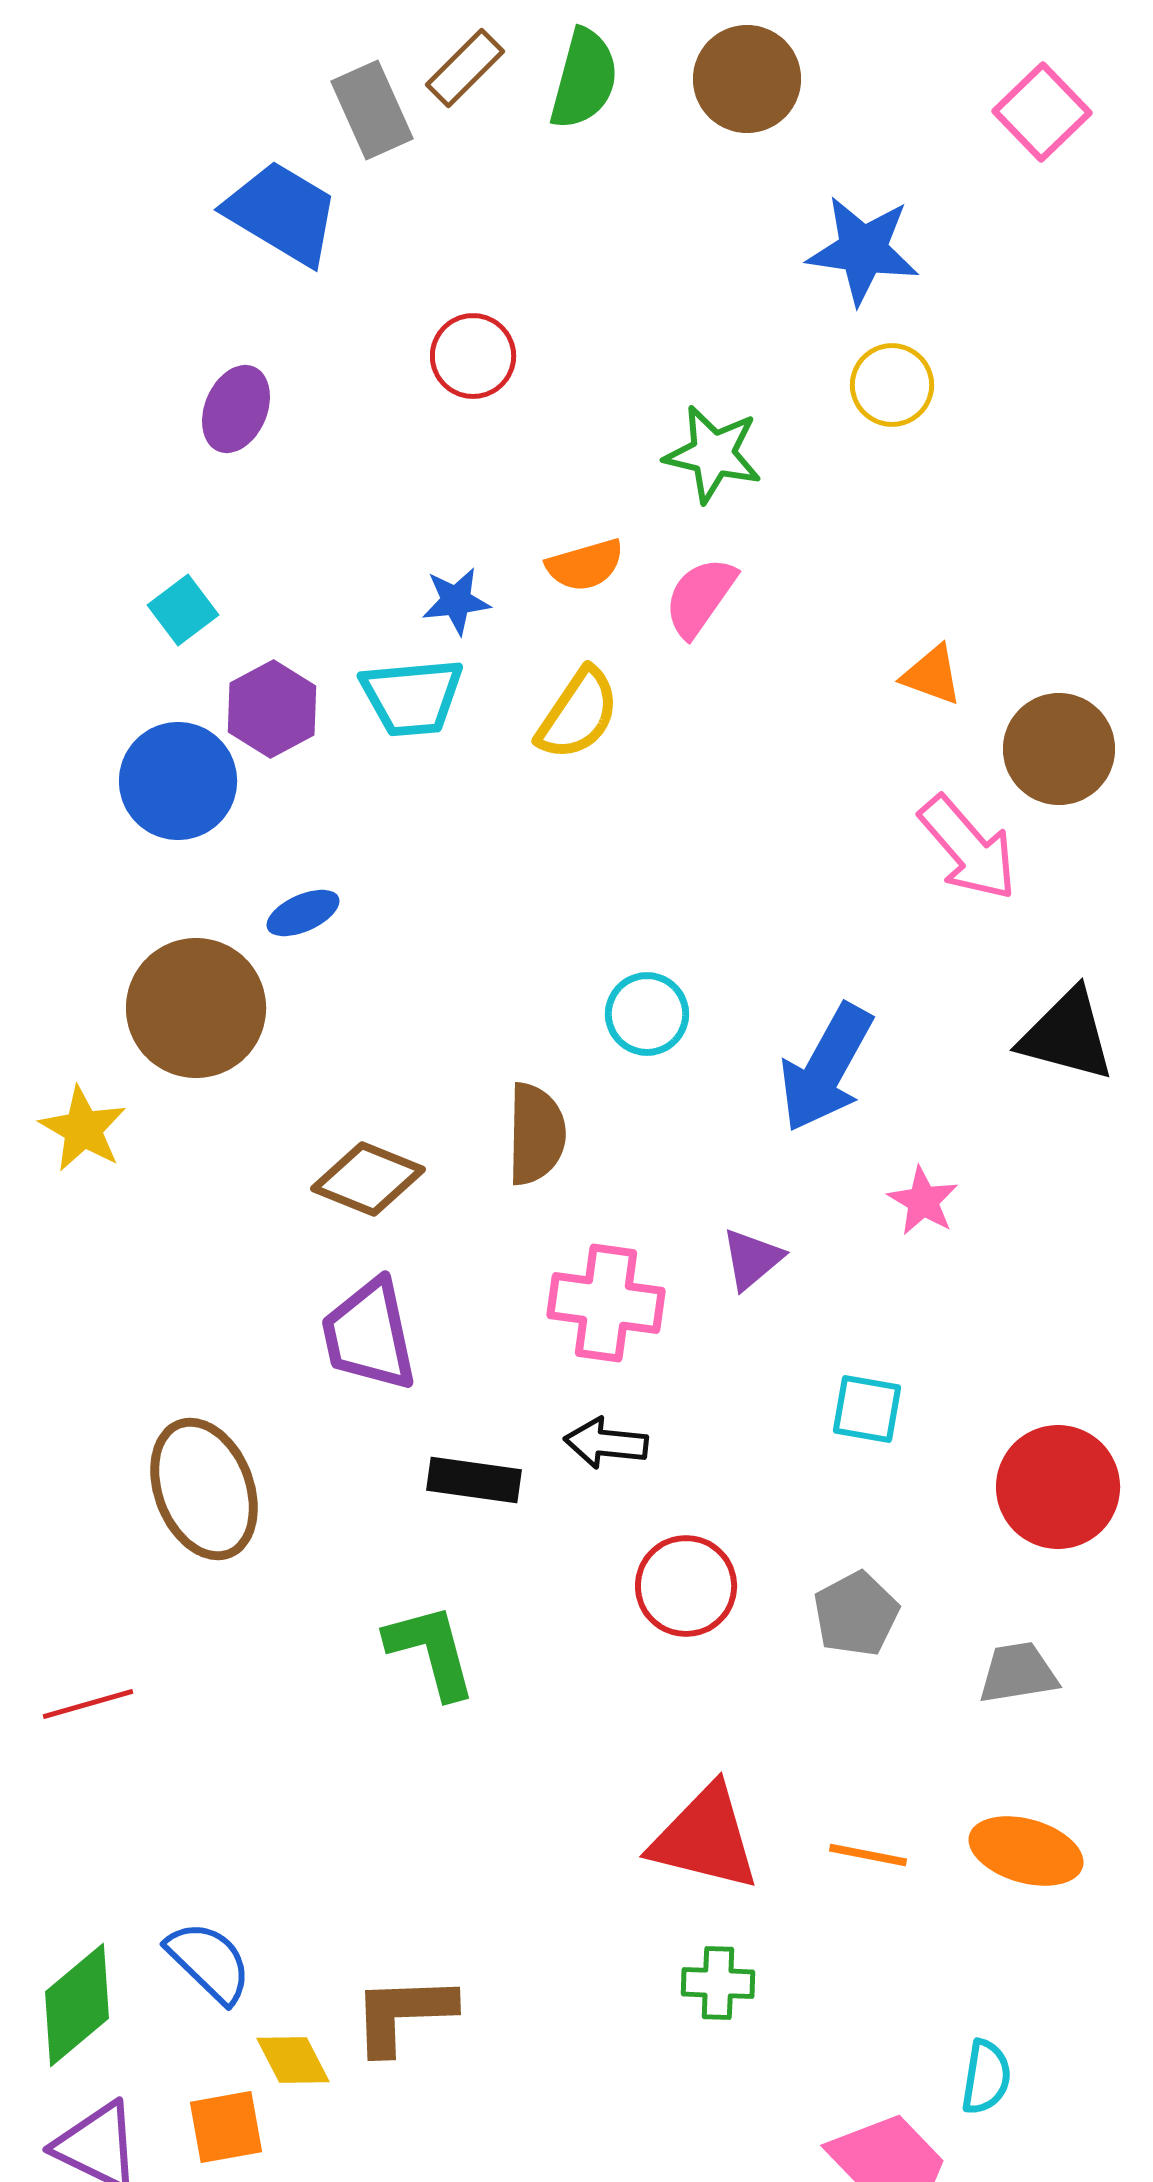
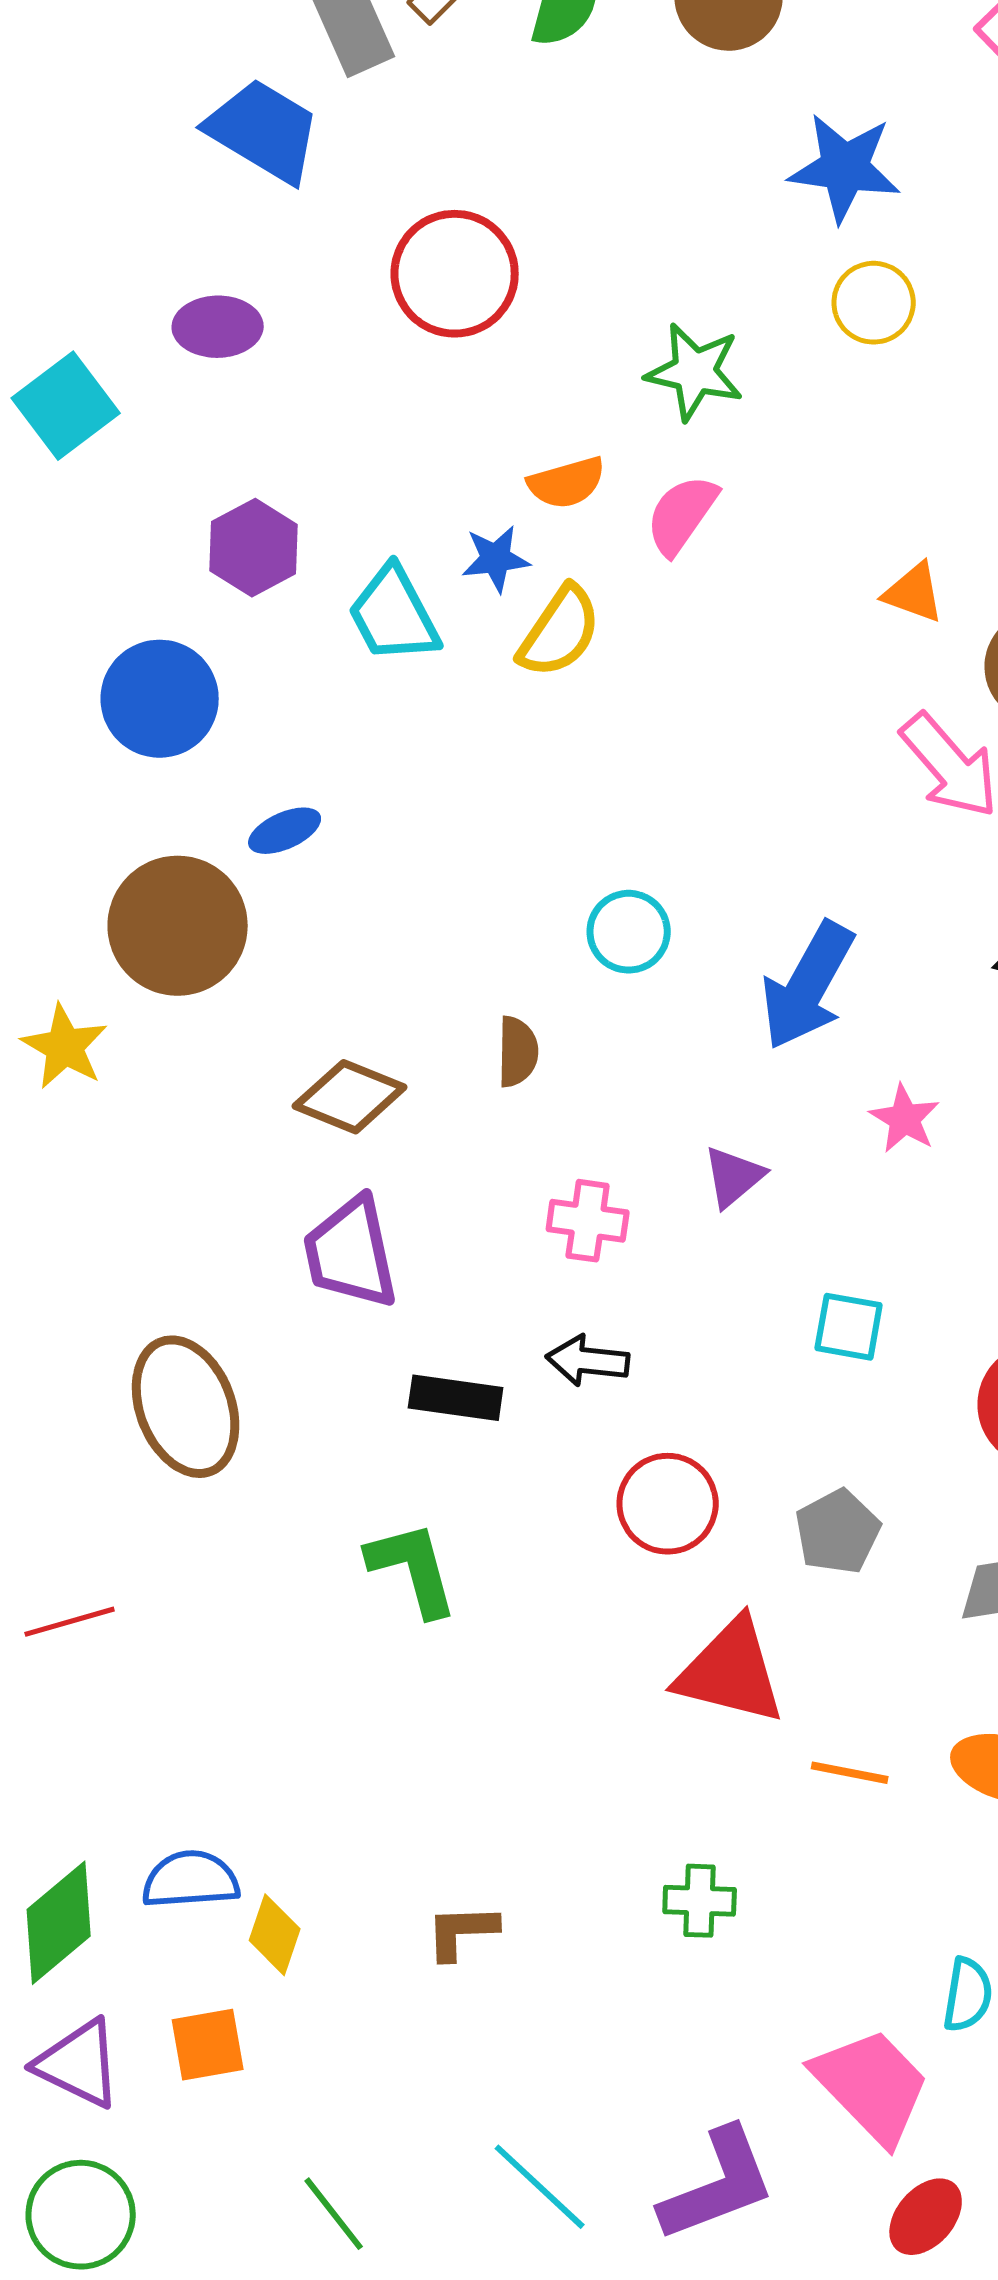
red circle: (473, 356) -> (455, 274), size x1.5
purple ellipse: (236, 409) -> (218, 327), turned 66
blue star: (456, 601) -> (496, 559), moved
cyan square: (183, 610) -> (66, 406), moved, size x1.5
cyan trapezoid: (412, 697) -> (394, 615), turned 67
purple hexagon: (272, 709) -> (254, 548), moved
brown semicircle: (536, 1134) -> (518, 1052), size x0.7
pink cross: (606, 1303) -> (588, 1221), size x0.7
red triangle: (705, 1838) -> (731, 1672), moved
blue semicircle: (209, 1962) -> (191, 1880), turned -48
brown L-shape: (403, 2014) -> (462, 1932), moved, size x0.7
yellow diamond: (293, 2060) -> (275, 1935), moved, turned 46

